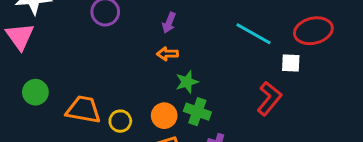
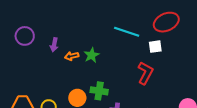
purple arrow: (169, 23) -> (54, 45), moved
green star: (187, 82) -> (92, 55), moved

